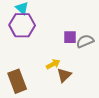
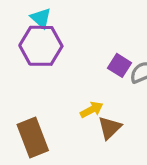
purple square: (70, 37) -> (119, 65), turned 32

